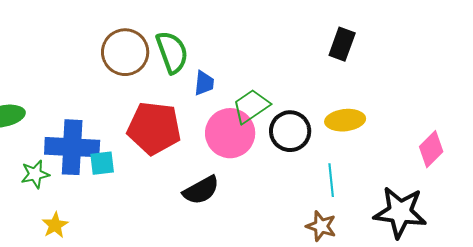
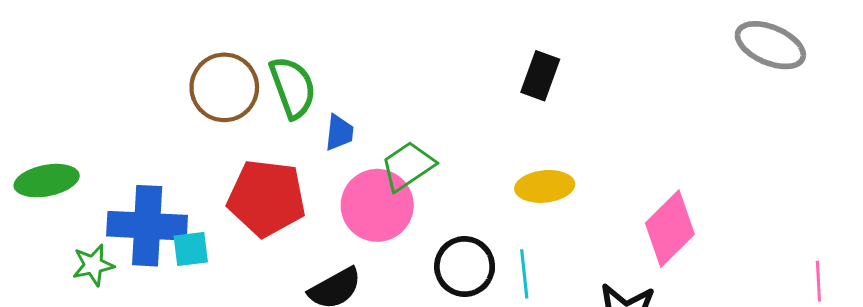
black circle: (290, 131) -> (465, 267), moved
pink diamond: (431, 149) -> (670, 229), size x1.4

